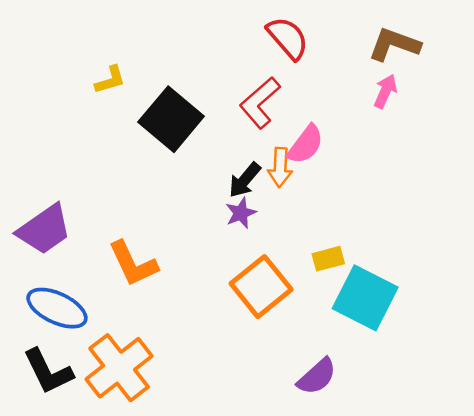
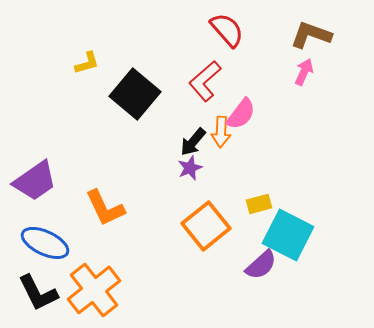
purple semicircle: (317, 377) -> (261, 265), moved

